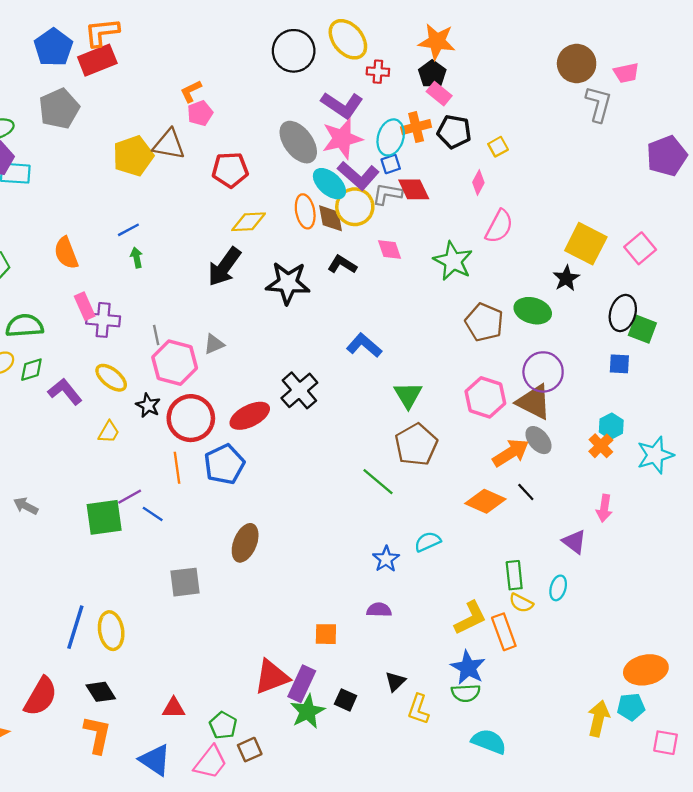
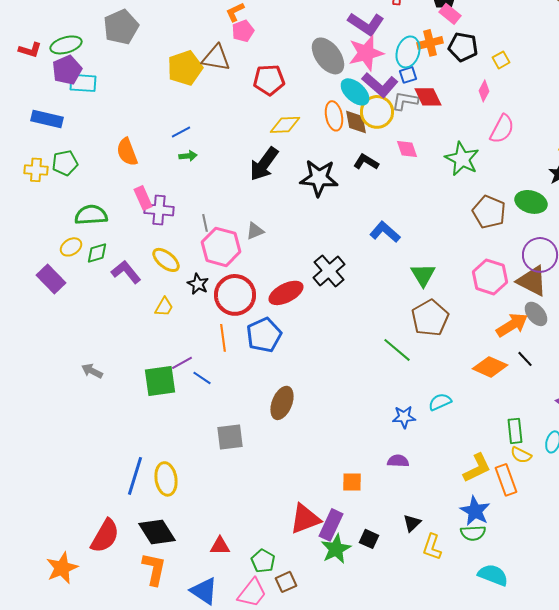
green arrow: (137, 258) -> (188, 156), turned 96
blue star: (386, 559) -> (404, 417), turned 30
black diamond: (101, 692) -> (157, 532), size x1.4

